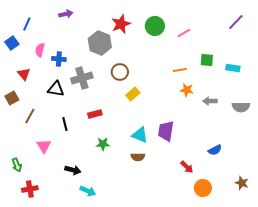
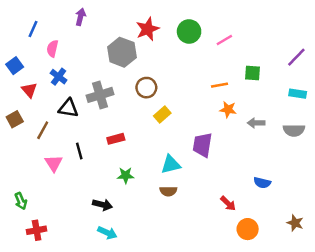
purple arrow: (66, 14) -> (80, 17), turned -64
purple line: (236, 22) -> (296, 57), moved
blue square: (12, 43) -> (15, 66), moved
pink semicircle: (40, 50) -> (52, 49), moved
blue cross: (59, 59) -> (59, 77), moved, turned 32
cyan rectangle: (233, 68) -> (298, 94), moved
brown line: (30, 116) -> (43, 130), moved
purple trapezoid: (166, 131) -> (202, 145), moved
cyan triangle: (140, 135) -> (171, 164), turned -36
pink triangle: (44, 146) -> (54, 163), moved
blue semicircle: (215, 150) -> (262, 183), turned 40
black arrow: (73, 170) -> (102, 205), moved

